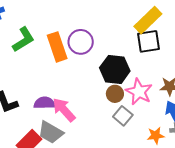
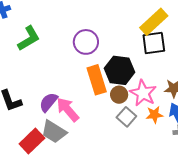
orange rectangle: (57, 47) -> (97, 80), moved
purple semicircle: (44, 103) -> (48, 102), turned -50
orange star: (156, 135) -> (154, 115), moved

